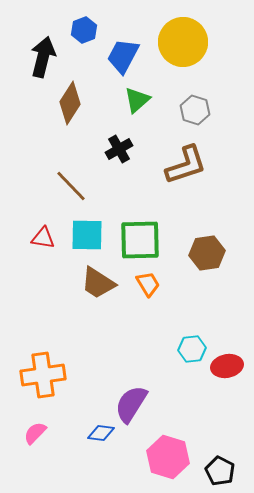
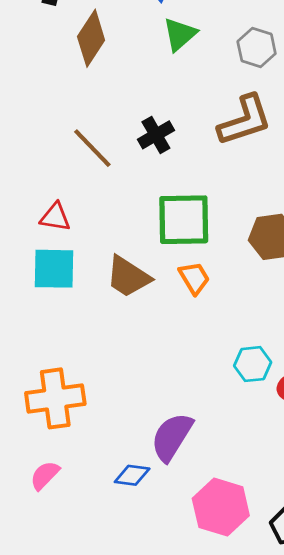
black cross: (119, 149) -> (156, 135), moved
cyan square: (87, 235) -> (54, 269), moved

